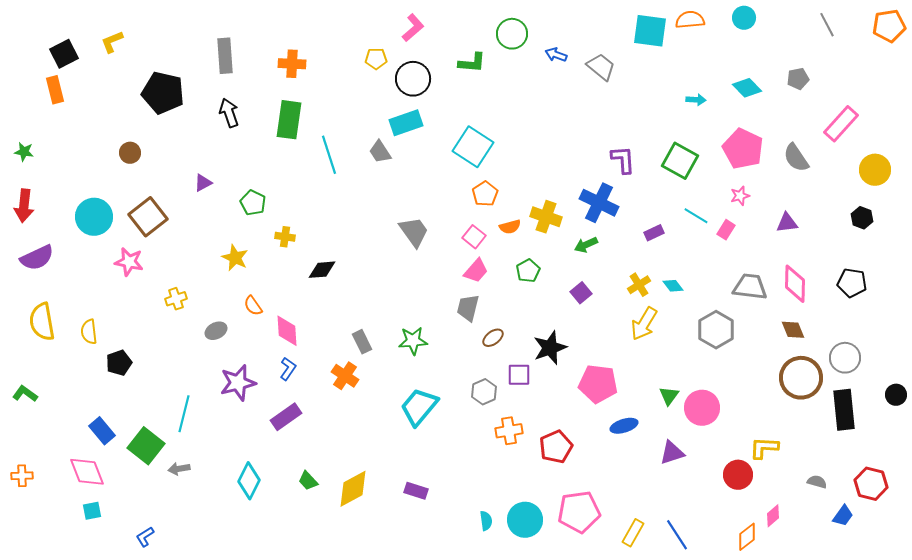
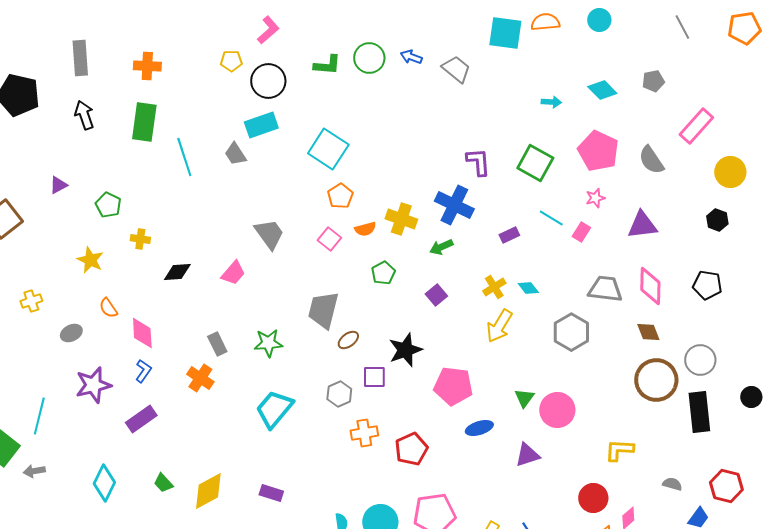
green circle: (512, 34) -> (369, 58), moved
purple triangle: (787, 223) -> (642, 225), size x1.4
pink trapezoid: (476, 271) -> (233, 273), moved
gray trapezoid: (468, 308) -> (323, 310), size x1.4
red circle: (738, 475) -> (593, 498), moved

